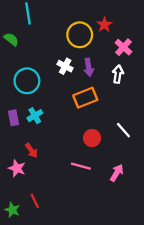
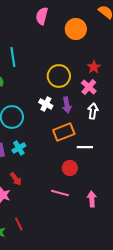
red star: (104, 25) -> (94, 67), moved
pink cross: (123, 47) -> (89, 87), moved
white line: (123, 130) -> (85, 147), moved, turned -49
pink arrow: (117, 173) -> (92, 199), turned -35

